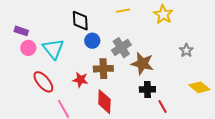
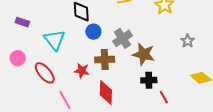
pink circle: (28, 48) -> (18, 58), moved

